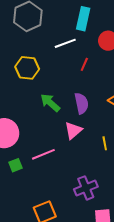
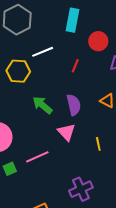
white line: (65, 43) -> (43, 52), moved
pink triangle: (73, 130) -> (66, 132), turned -30

